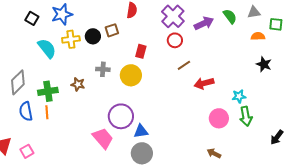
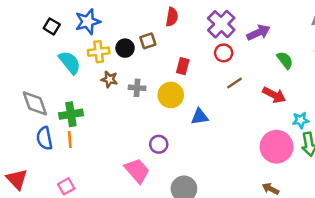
green semicircle: (230, 16) -> (285, 60), moved
gray diamond: (18, 82) -> (35, 103), turned -65
red arrow: (204, 83) -> (274, 95), moved, turned -138
brown star: (78, 84) -> (109, 79), moved
purple circle: (121, 116) -> (159, 144), size x0.6
pink circle: (219, 118) -> (277, 147), size x1.4
blue triangle: (141, 131) -> (200, 117), moved
pink square: (27, 151) -> (66, 186), moved

